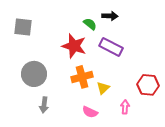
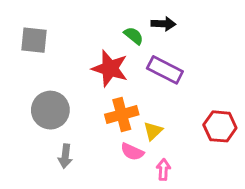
pink arrow: (125, 107) -> (163, 170), moved
pink semicircle: (90, 112) -> (132, 152), moved

